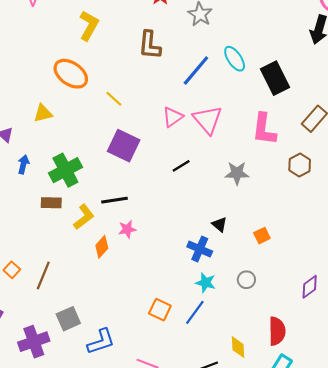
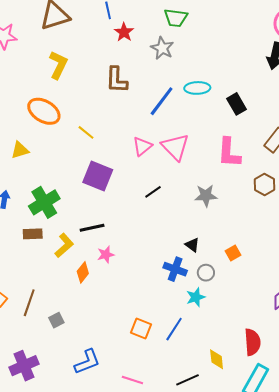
cyan ellipse: (235, 59) -> (197, 88), turned -55
black rectangle: (275, 78) -> (237, 104), size x0.7
gray circle: (246, 280) -> (206, 273), moved
cyan star: (206, 283) -> (196, 297), moved, turned -30
gray square: (68, 319) -> (56, 320), moved, size x0.7

